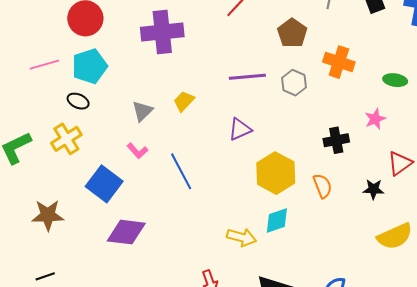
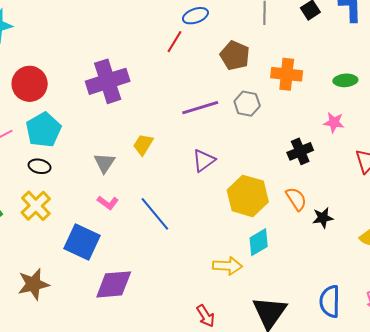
pink star: (375, 119) -> (334, 122), turned -30
black star: (373, 189) -> (323, 218), moved

